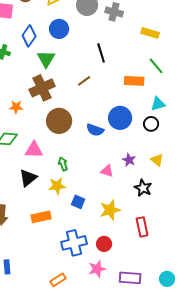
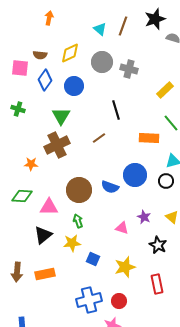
yellow rectangle: (150, 33) -> (165, 90), turned -60
blue diamond: (29, 36) -> (45, 80), moved
brown circle: (59, 121) -> (79, 190), moved
orange rectangle: (41, 217) -> (45, 274), moved

